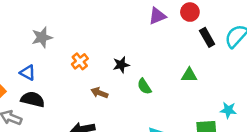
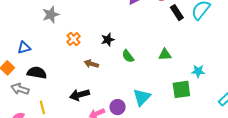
gray star: (42, 37) -> (51, 15), moved
blue triangle: (28, 73) -> (24, 48), moved, turned -40
green triangle: (189, 75) -> (165, 55), moved

